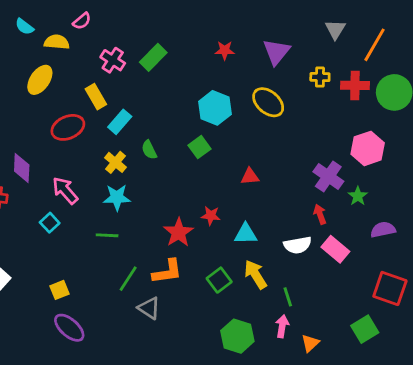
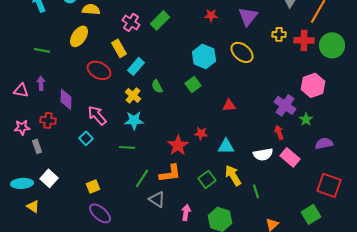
red ellipse: (68, 127) -> (99, 70), turned 50
pink arrow: (282, 326) -> (186, 212), moved

